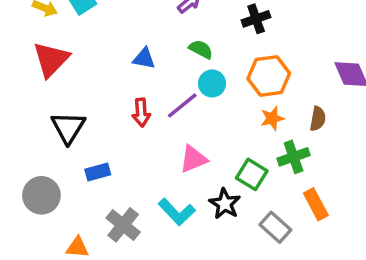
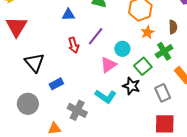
cyan circle: (212, 83) -> (122, 49), moved
green square: (252, 174) -> (143, 66), turned 30
gray rectangle: (275, 227) -> (163, 93), turned 36

